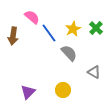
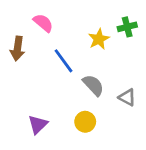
green cross: (96, 28) -> (127, 27), moved, turned 32
blue line: (49, 33) -> (64, 61), moved
gray semicircle: (69, 53) -> (93, 85), moved

